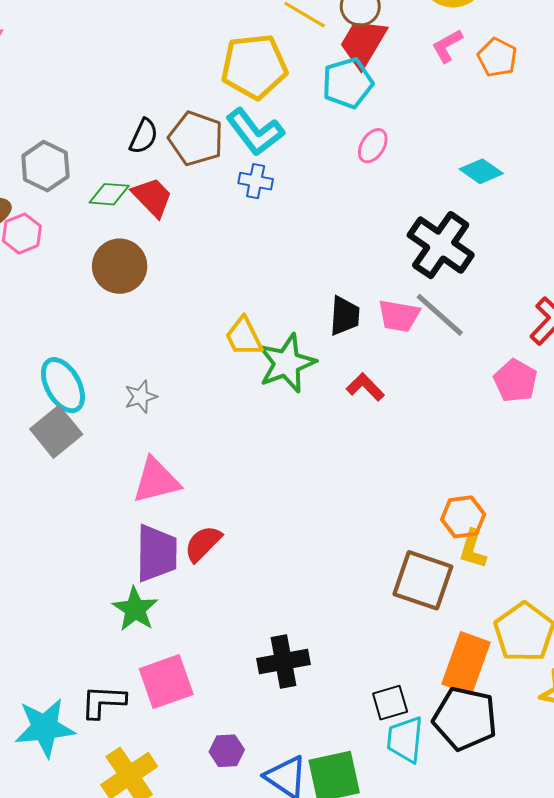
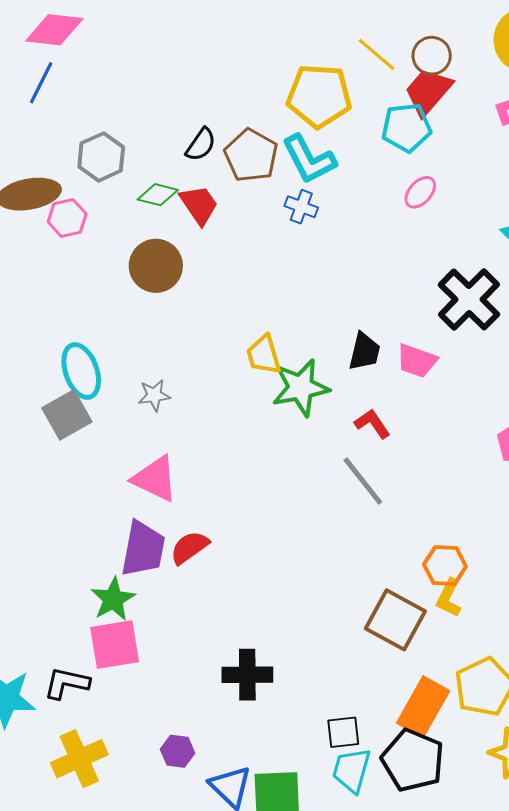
gray line: (440, 315) -> (363, 481), moved
pink triangle: (156, 481) -> (155, 479), turned 30
pink square: (166, 682) -> (115, 645), moved

